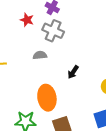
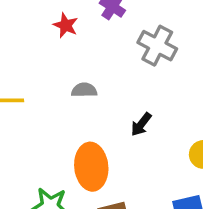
gray cross: (53, 31) -> (157, 46), moved

